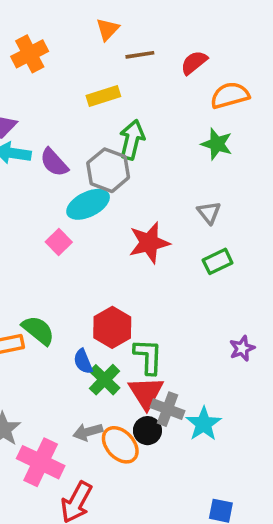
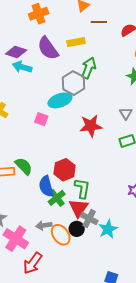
purple semicircle: (54, 162) -> (48, 48), moved, size x1.4
pink square: (59, 242) -> (41, 119), turned -32
blue semicircle: (83, 361) -> (46, 186), size x1.5

